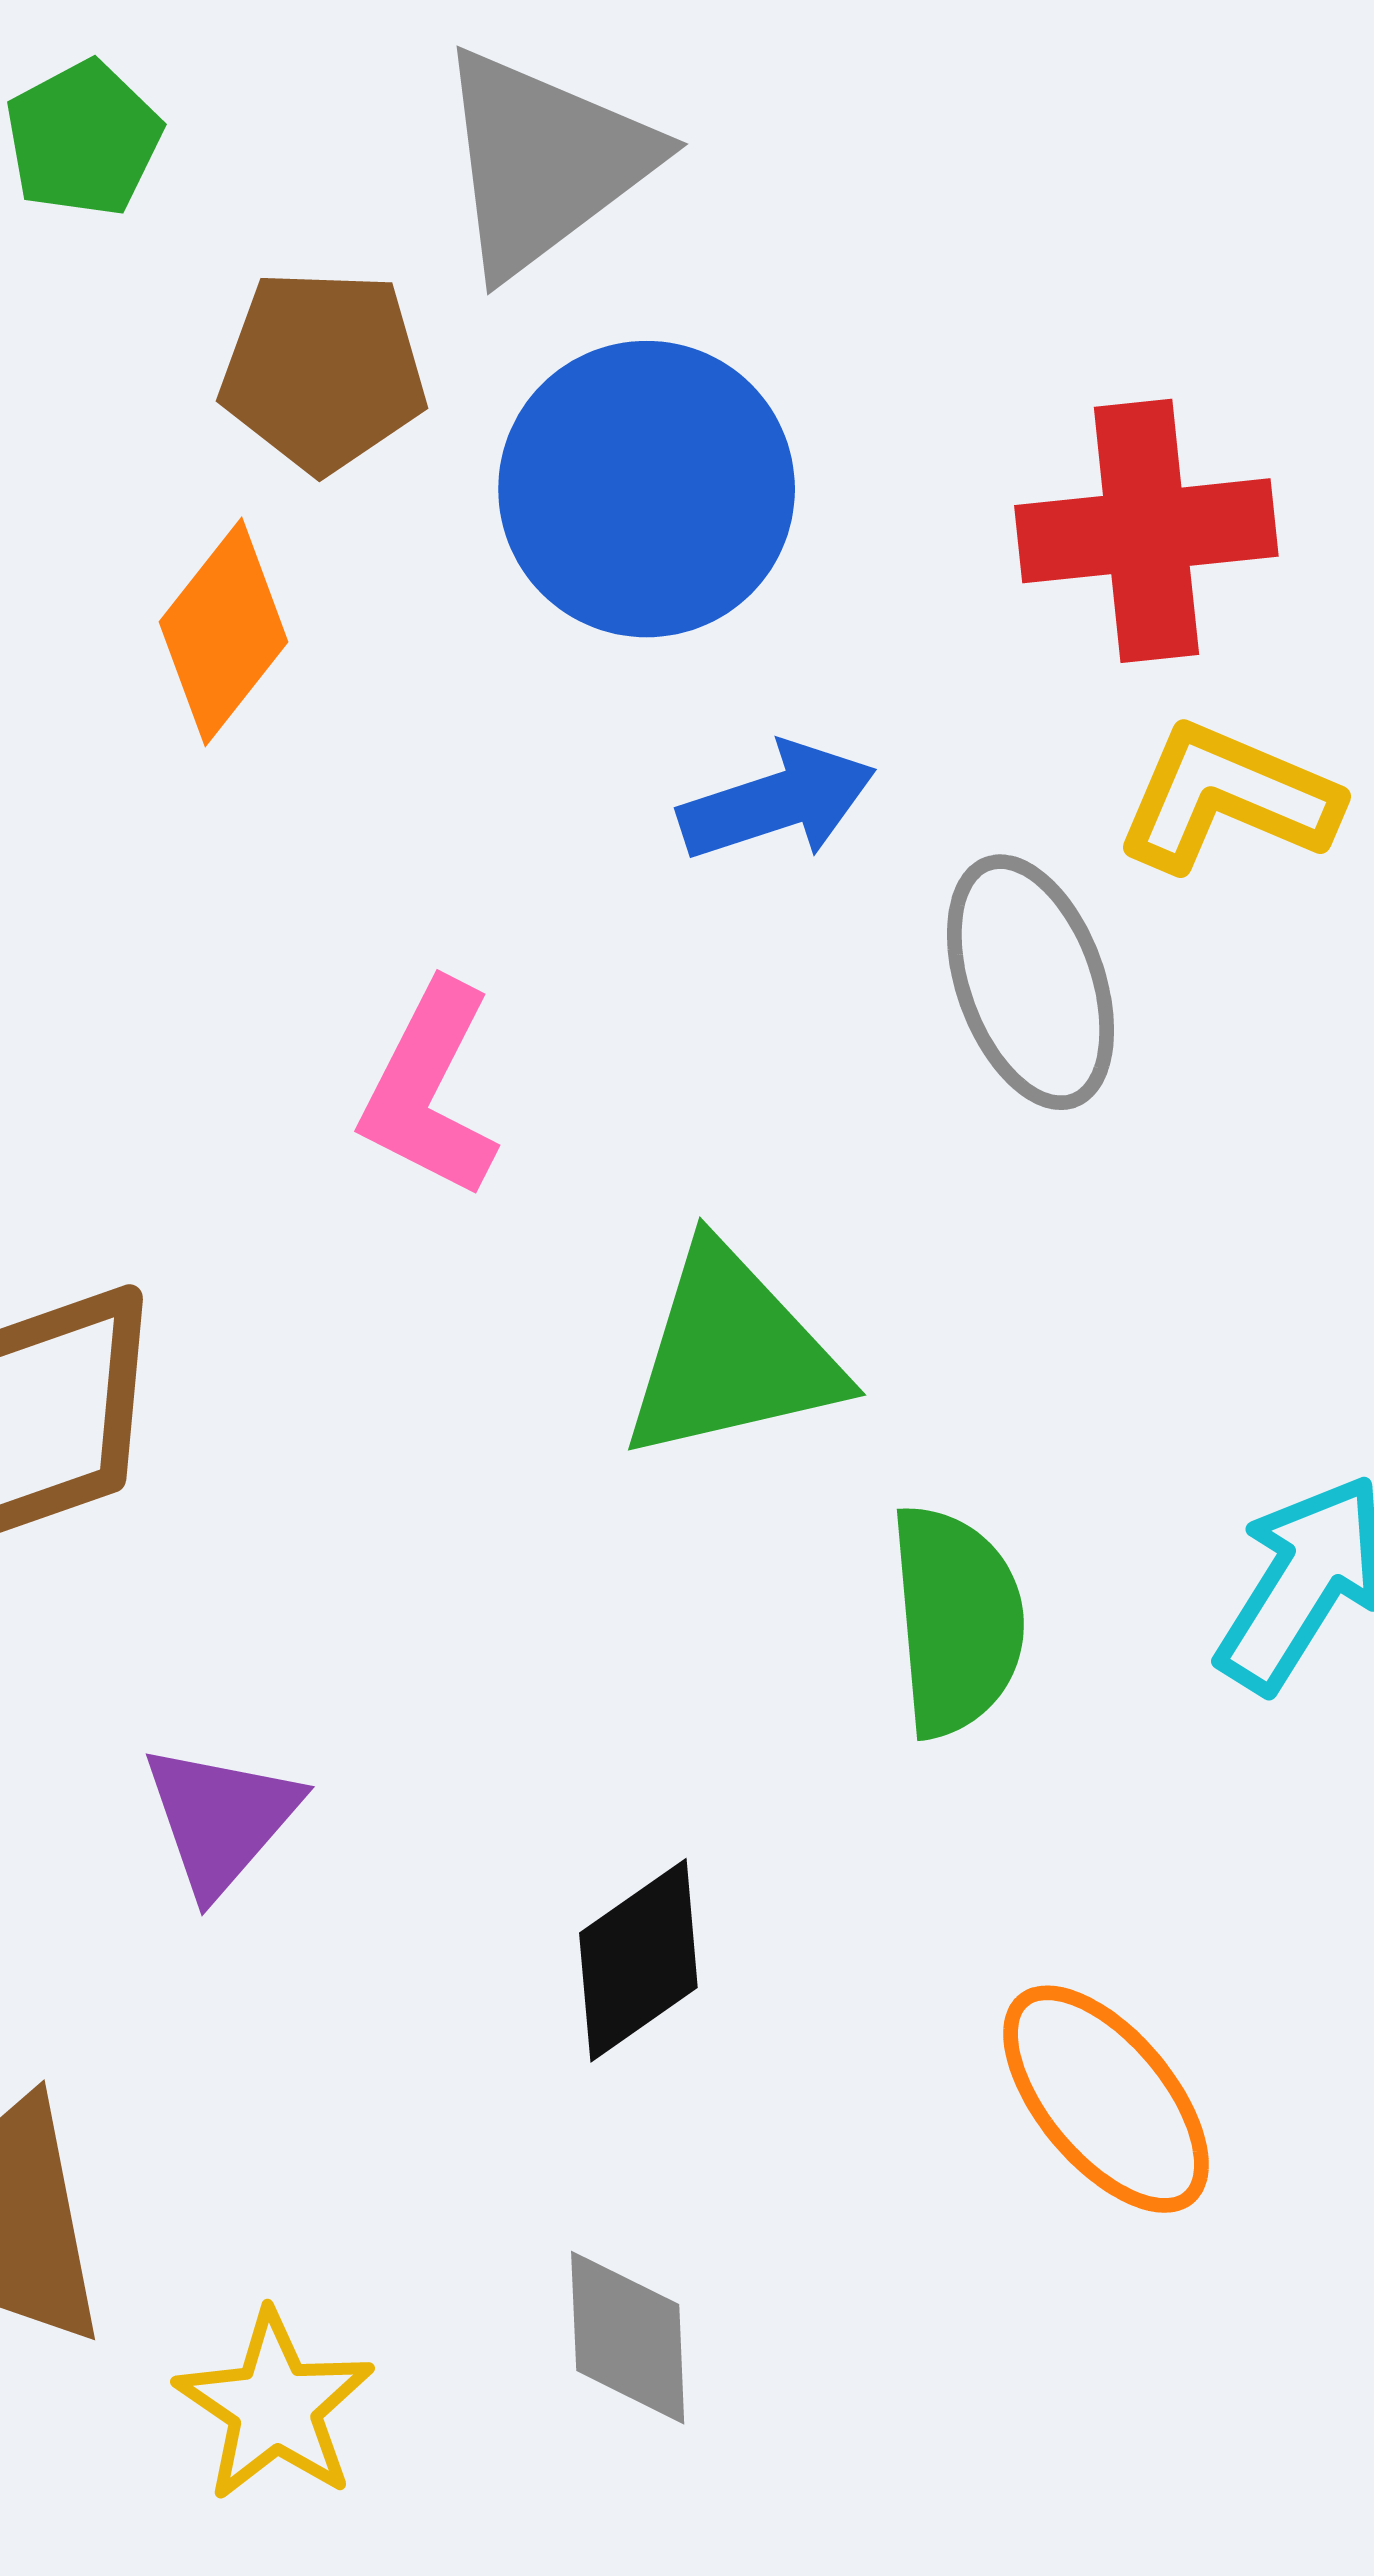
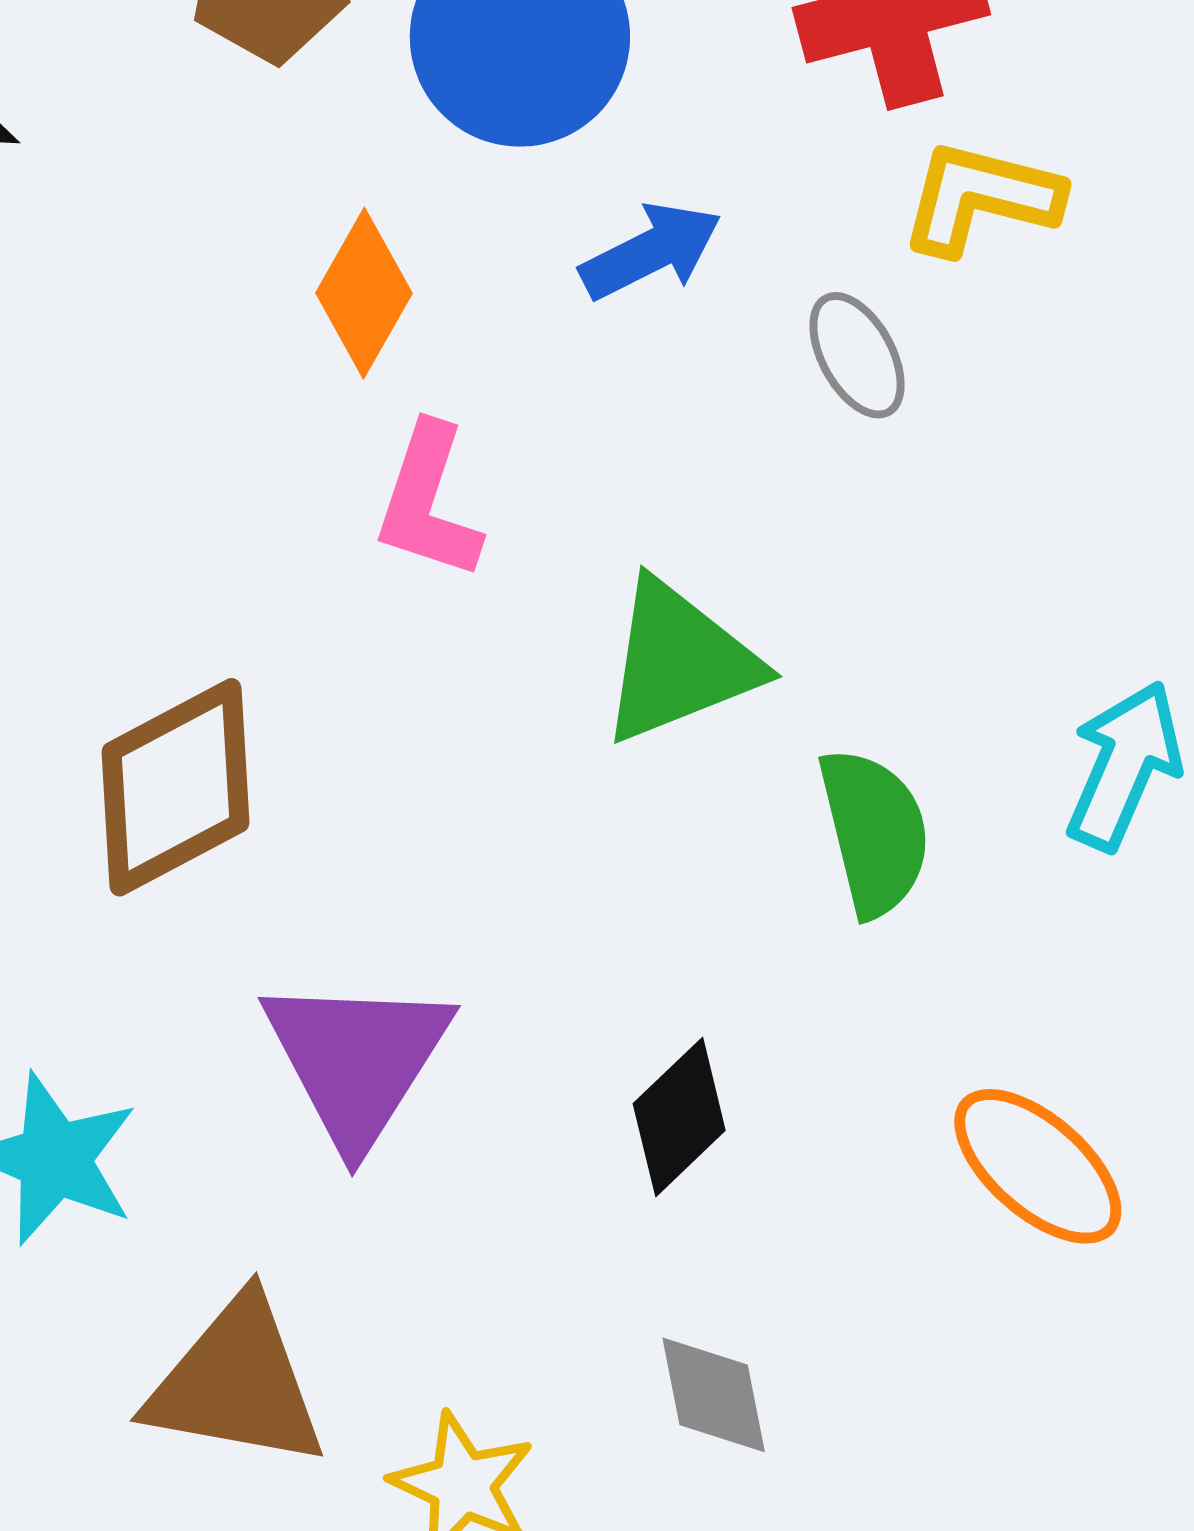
orange diamond: (224, 632) -> (364, 293), moved
gray ellipse: (1031, 982) -> (857, 355), size x0.7
purple triangle: (221, 1819) -> (357, 1060), size x1.6

